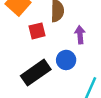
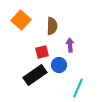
red square: (37, 31) -> (42, 52), moved

